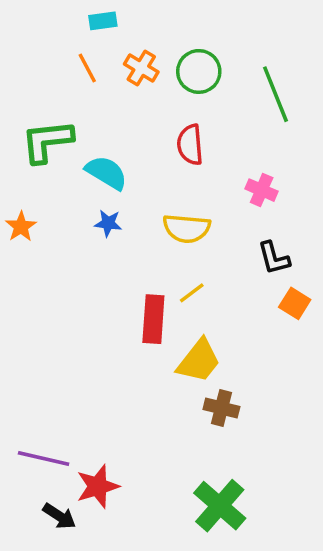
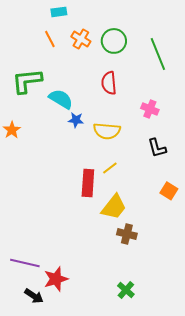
blue star: (108, 223) -> (76, 120), moved
orange square: (295, 303) -> (169, 191), moved
green cross: (220, 506) -> (126, 290), size x0.6

